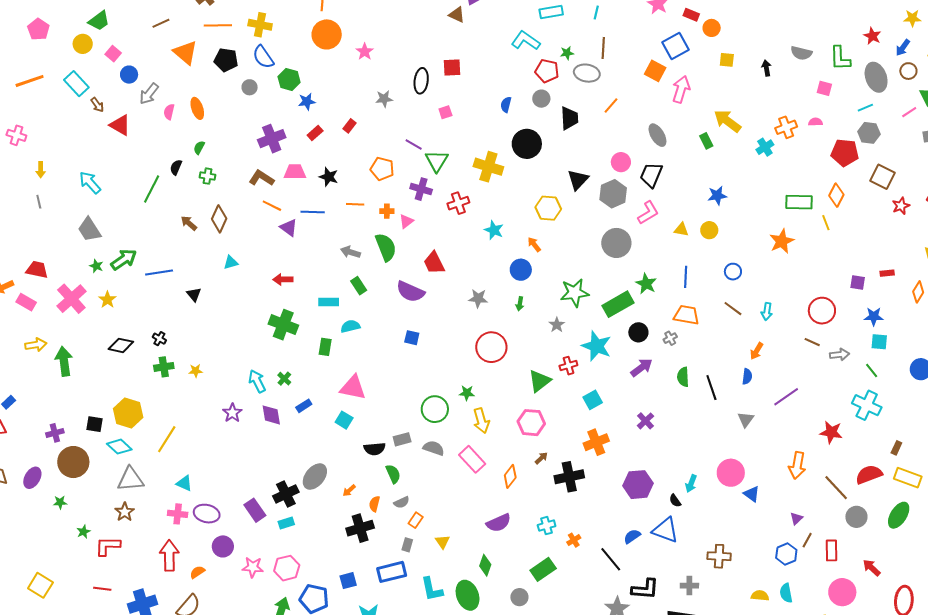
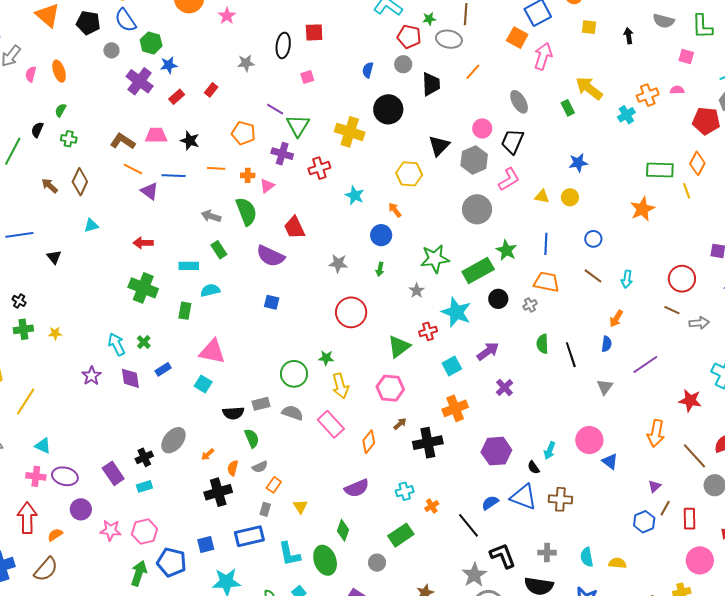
purple cross: (272, 139) -> (140, 81), moved, turned -32
purple arrow: (641, 368) -> (488, 351), moved
black cross: (286, 494) -> (144, 457), size x0.7
brown cross: (719, 556) -> (560, 499), moved
black L-shape: (645, 589) -> (503, 556), turned -116
cyan semicircle: (786, 593) -> (587, 557), moved

